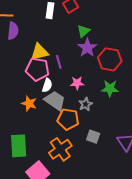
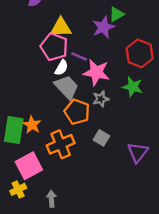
purple star: (87, 48) -> (103, 27), moved
purple line: (59, 62) -> (79, 57), moved, turned -64
pink star: (77, 83) -> (96, 72), size x1.6
orange star: (29, 103) -> (32, 125), moved

